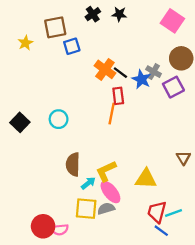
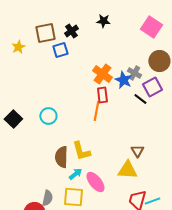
black cross: (93, 14) -> (71, 31), moved
orange cross: (105, 69) -> (102, 74), moved
black line: (120, 73) -> (140, 99), moved
brown triangle: (183, 158) -> (137, 151), moved
yellow L-shape: (106, 171) -> (81, 151), moved, turned -80
gray semicircle: (106, 209) -> (47, 198), moved, turned 119

